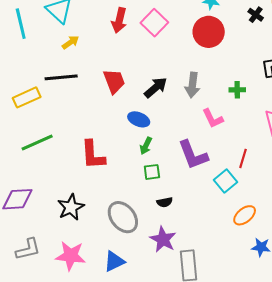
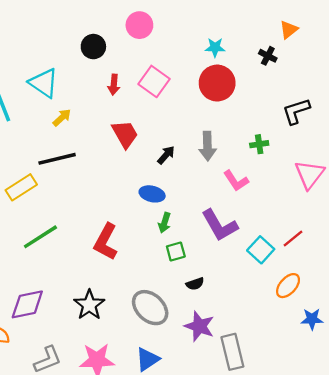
red arrow: (119, 20) -> (114, 85), size x0.7
red trapezoid: (114, 81) -> (125, 134), moved
black arrow: (156, 88) -> (166, 155), size x0.7
red L-shape: (93, 155) -> (106, 242), turned 40
red line: (243, 158) -> (293, 239), moved, turned 42

